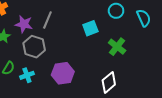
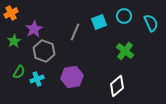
gray line: (47, 20) -> (75, 32), moved
purple star: (24, 24) -> (34, 29), turned 30
cyan square: (90, 28) -> (99, 22), moved

